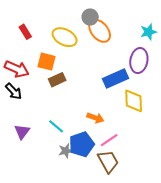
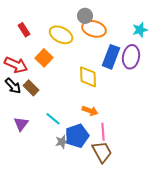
orange ellipse: (100, 31) -> (94, 29), turned -35
orange square: (47, 62) -> (44, 58), turned 30
blue rectangle: (116, 79) -> (111, 57), moved, turned -45
brown rectangle: (57, 80) -> (31, 88), moved, turned 70
yellow diamond: (134, 101) -> (88, 77), moved
pink line: (109, 140) -> (103, 132), turned -60

